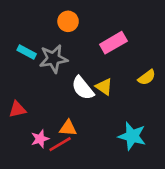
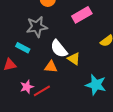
cyan rectangle: (27, 52) -> (23, 48), moved
yellow triangle: (104, 87) -> (74, 59), moved
orange triangle: (68, 128) -> (51, 67), moved

